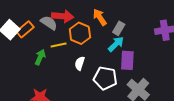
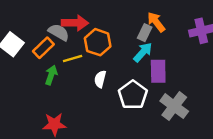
orange arrow: (100, 17) -> (156, 22), moved
orange rectangle: (25, 29) -> (43, 48), moved
white pentagon: (105, 78) -> (133, 95), turned 30

